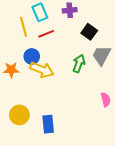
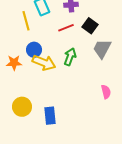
red line: (46, 34) -> (66, 28), moved
green arrow: (79, 64) -> (70, 57), moved

